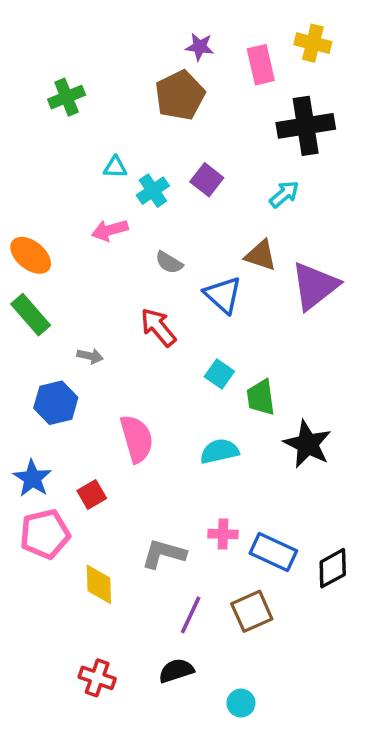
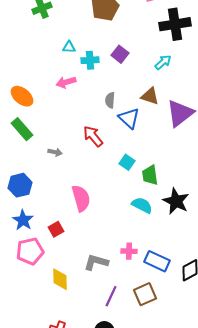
cyan cross: (153, 191) -> (90, 60), turned 30
gray semicircle: (169, 263) -> (110, 100), moved, turned 63
blue hexagon: (56, 403) -> (20, 185), moved
cyan semicircle: (219, 451) -> (142, 205), moved, turned 40

